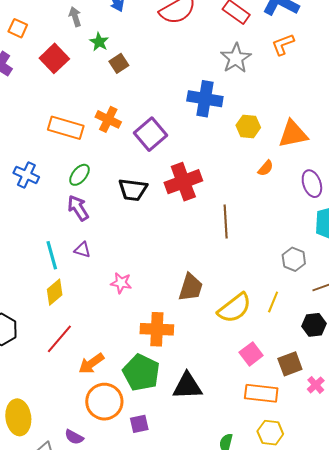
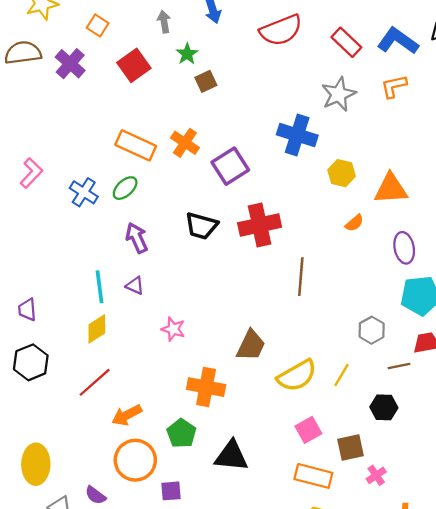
green ellipse: (80, 175) -> (125, 188), moved
green pentagon: (141, 373) -> (181, 433), size x0.7

